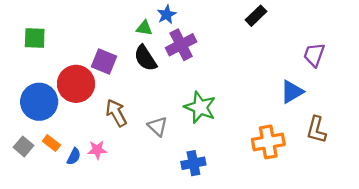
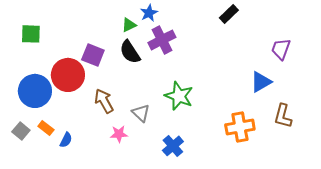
green triangle: (144, 28) -> (129, 25), turned -35
pink star: (97, 150) -> (119, 134), moved
blue cross: (193, 163) -> (173, 146), turned -30

